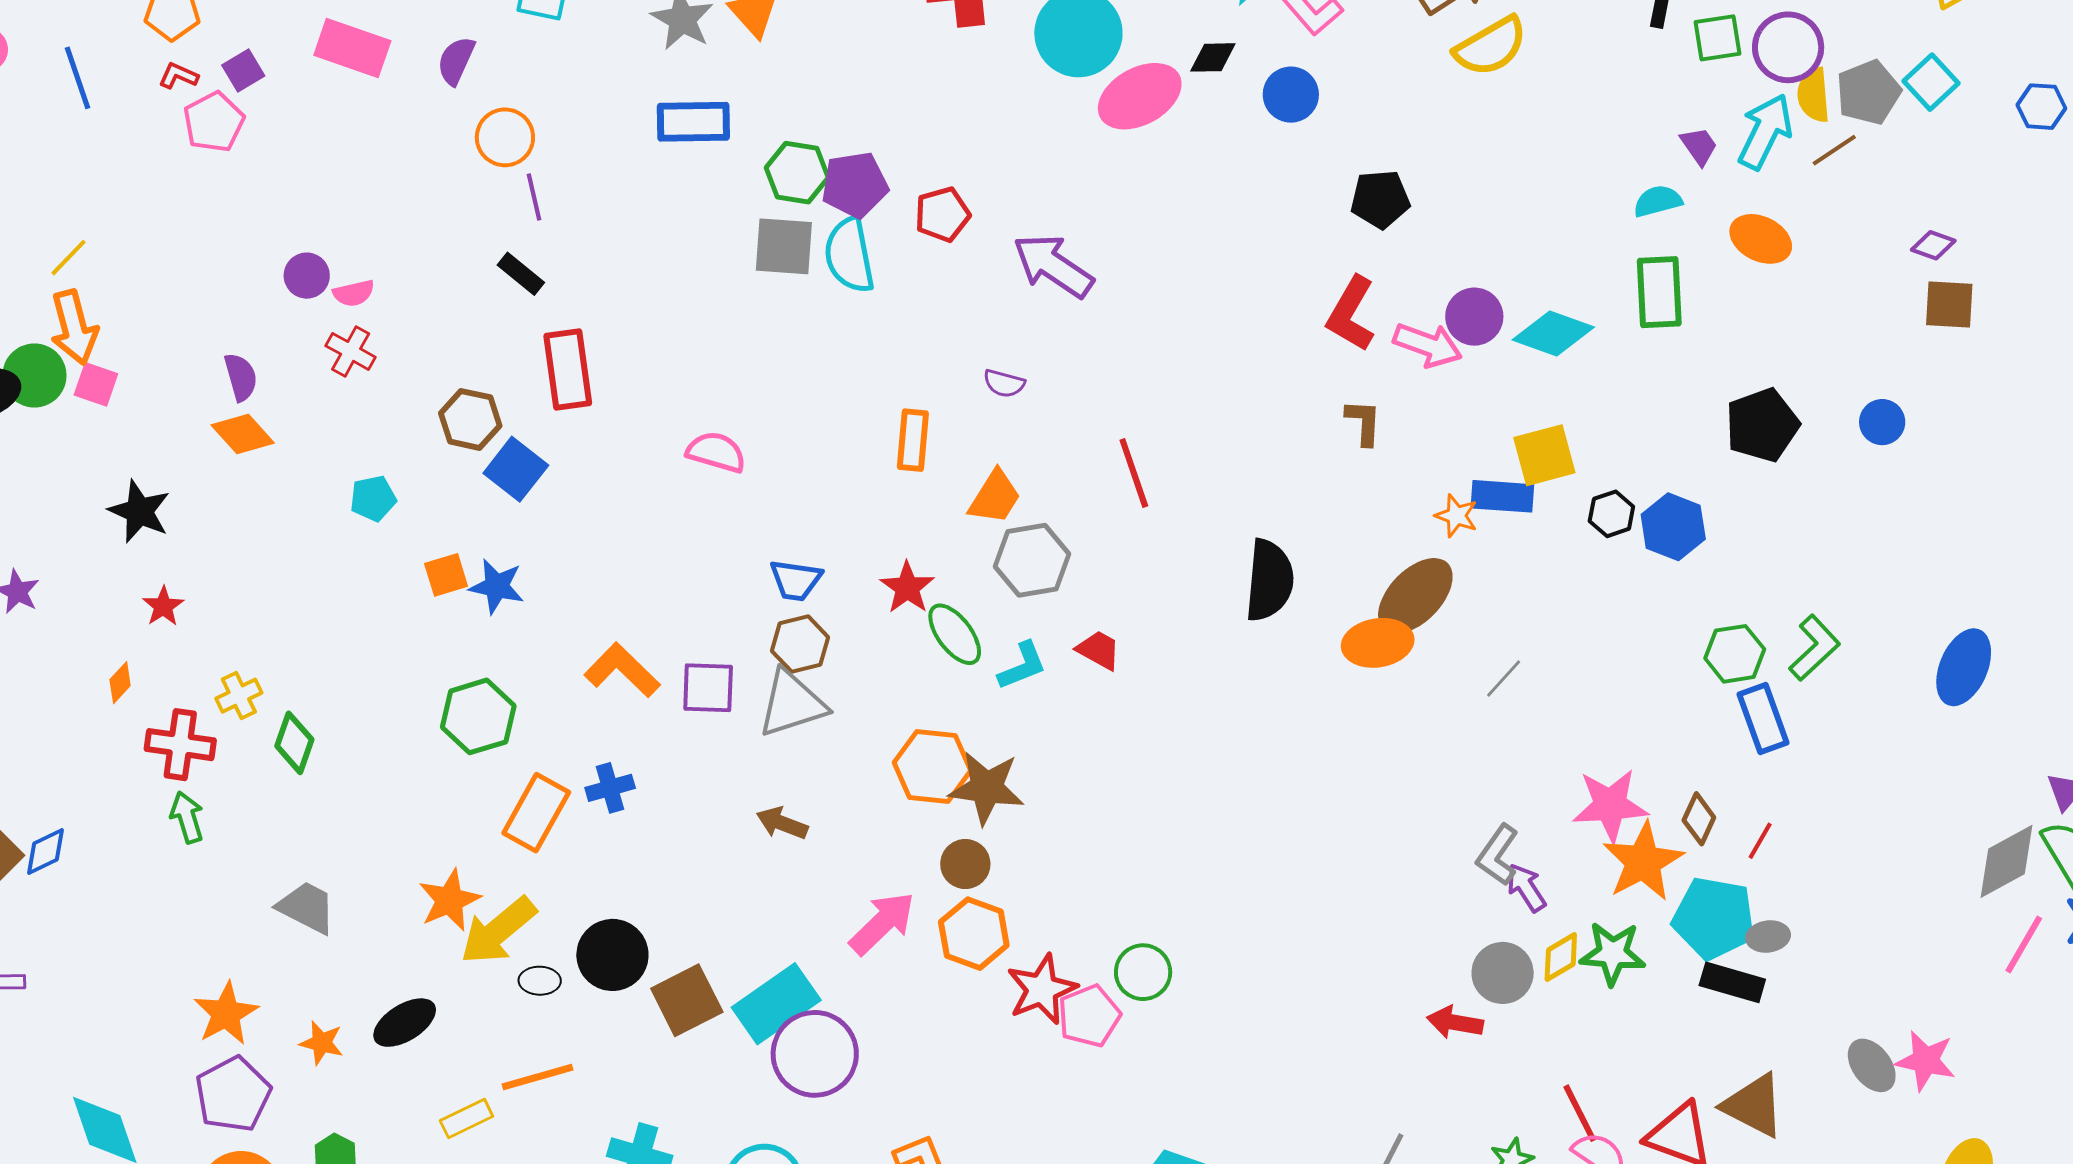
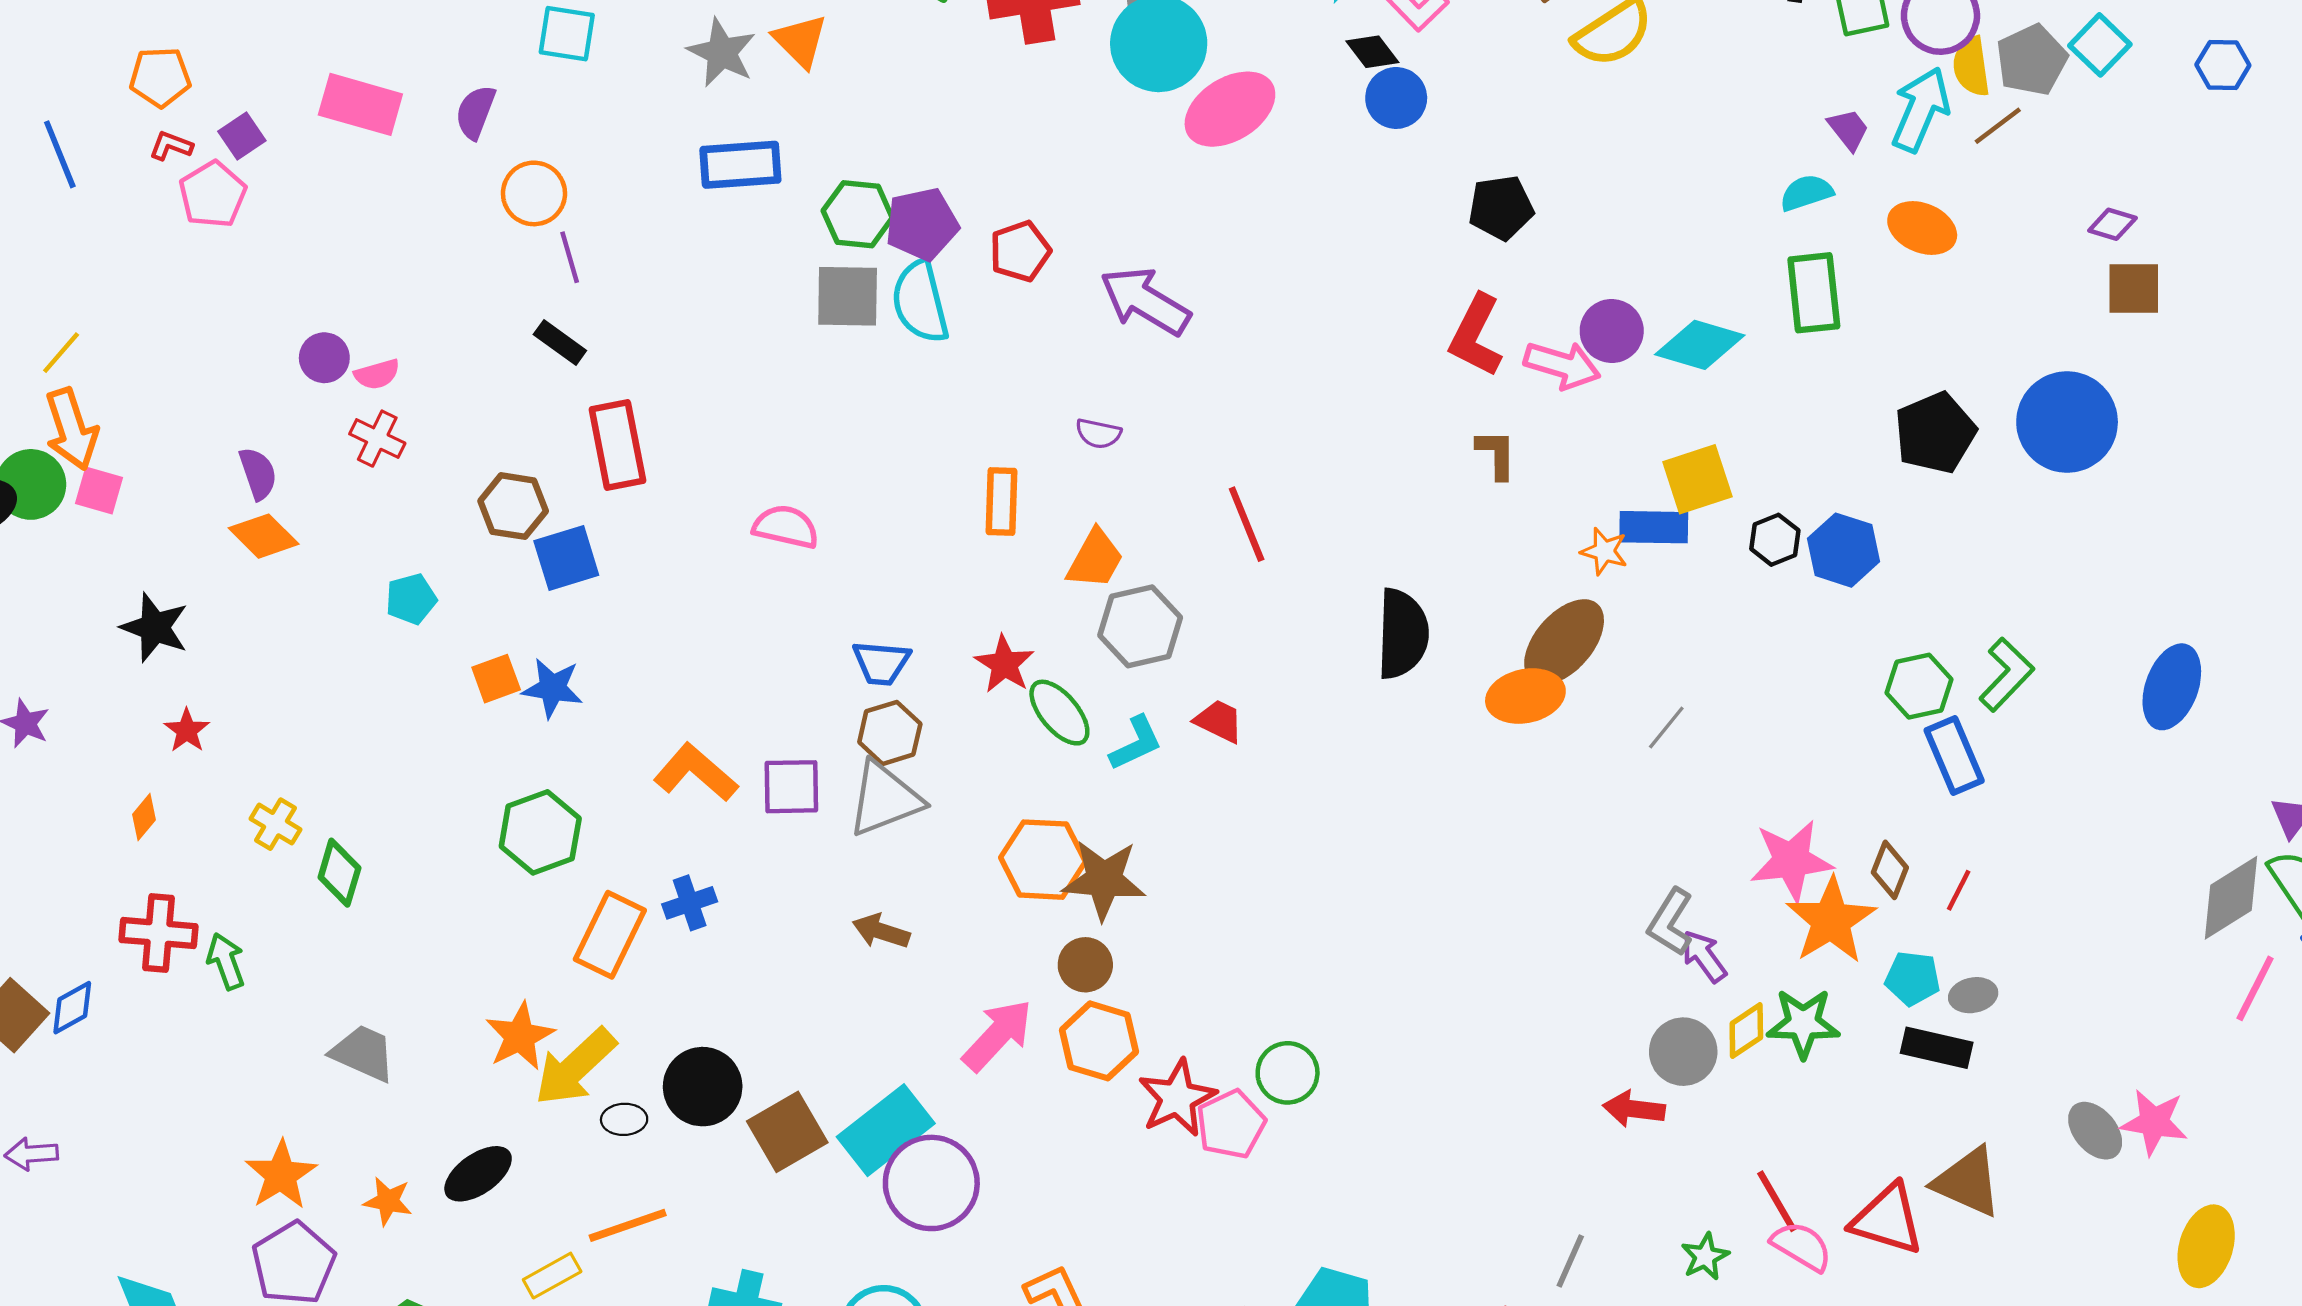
black diamond: (1213, 57) -> (1372, 52), moved, turned 57
blue circle: (1882, 422) -> (2067, 422), size x2.0
blue square: (516, 469) -> (566, 558), turned 38
yellow cross: (239, 696) -> (275, 824), turned -30
red cross: (180, 745) -> (159, 933), moved
cyan pentagon: (1714, 918) -> (1913, 978), size x0.6

